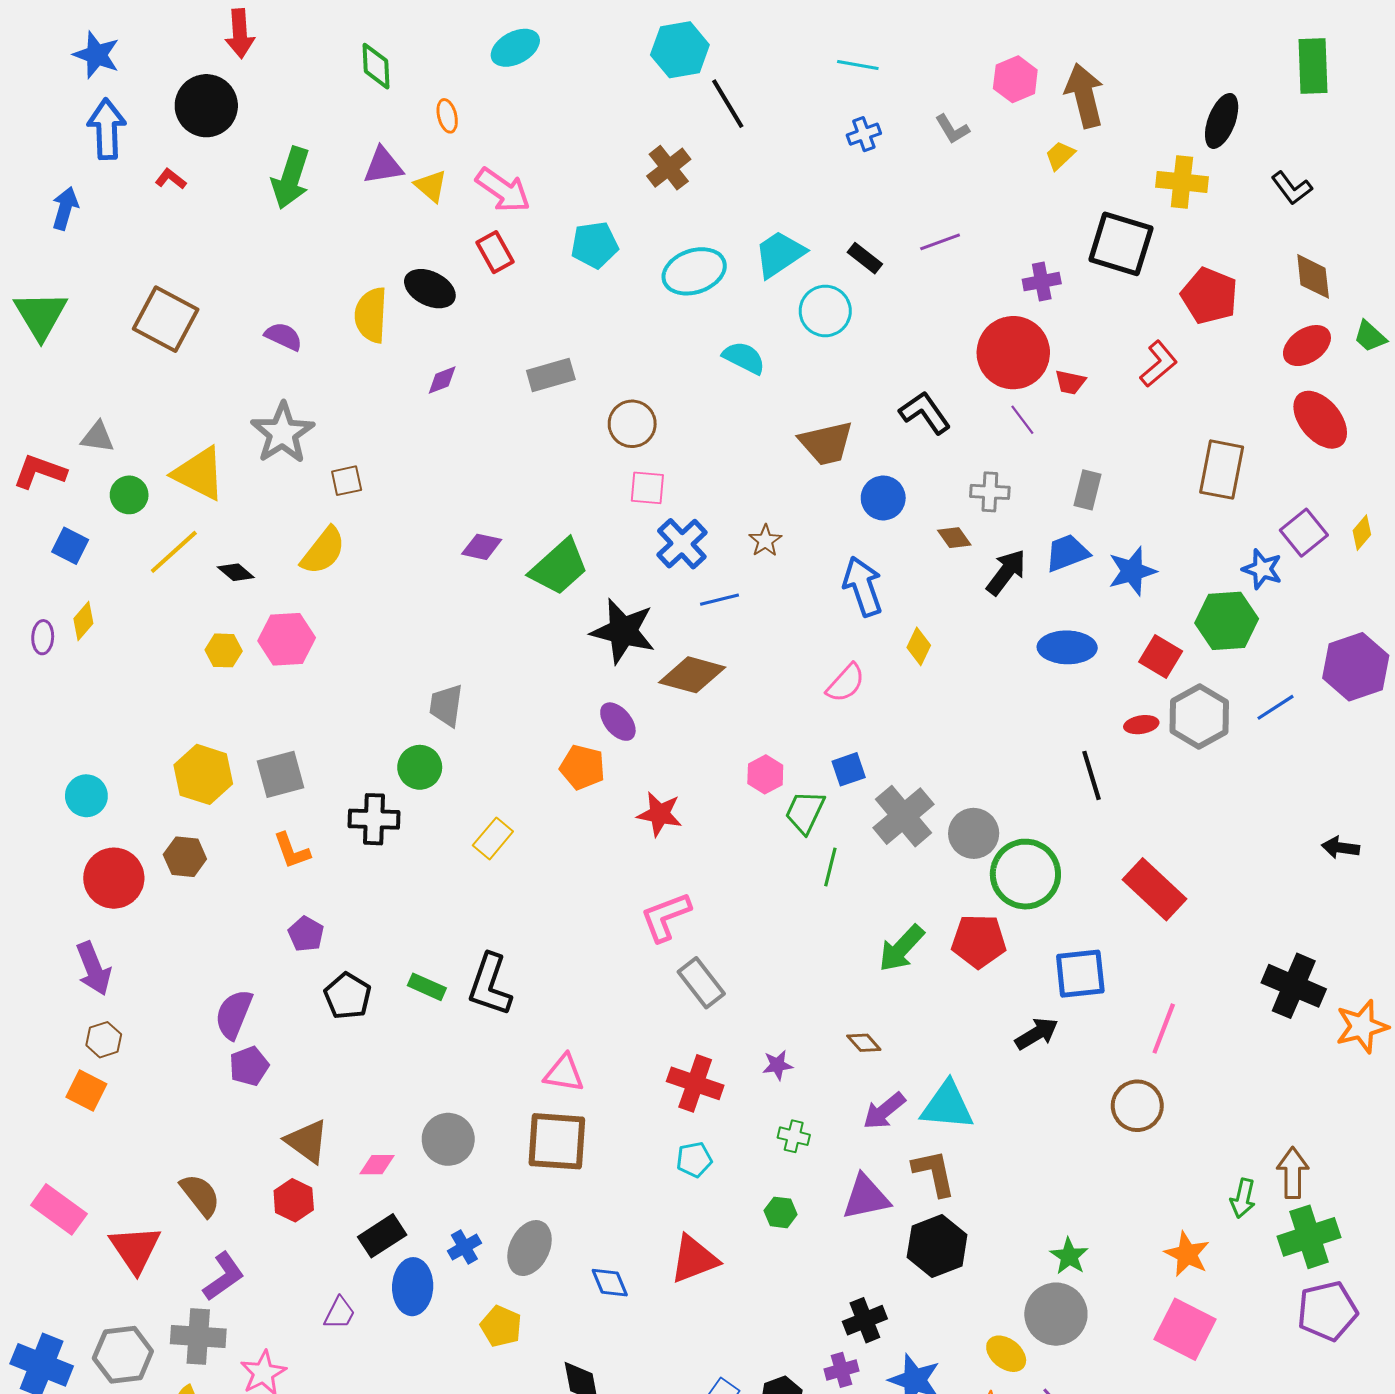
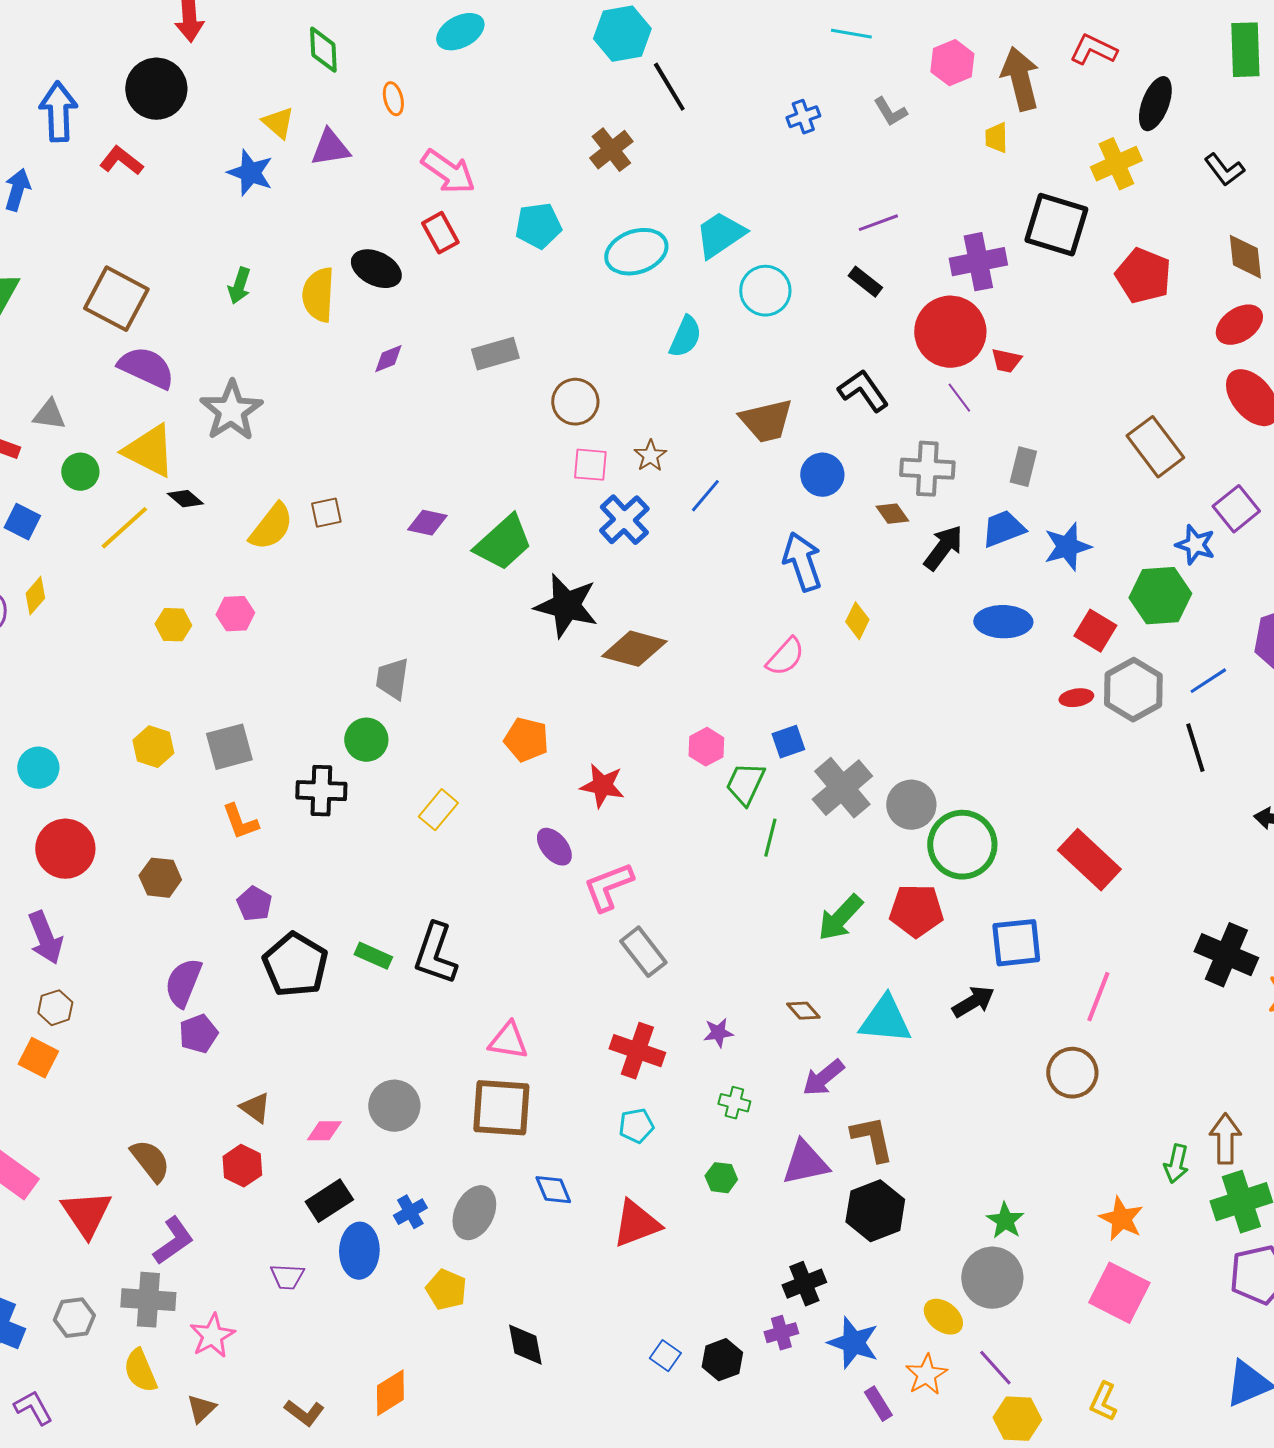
blue star: (97, 55) -> (250, 173), moved
cyan line: (858, 65) -> (851, 34), moved
yellow trapezoid: (1060, 155) -> (996, 138), turned -48
green arrow: (291, 178) -> (239, 286), moved, size x0.6
red L-shape: (171, 179) -> (121, 161), size x1.4
yellow cross: (1182, 182) -> (1116, 164), turned -30
yellow triangle: (431, 186) -> (278, 123), moved
black rectangle: (865, 258) -> (865, 282), moved
purple cross: (1042, 282) -> (978, 262), size x1.5
purple semicircle: (284, 336) -> (146, 368), moved, size x1.5
cyan semicircle: (744, 358) -> (685, 337), turned 87
red L-shape: (1159, 364) -> (1093, 50), moved, turned -114
brown rectangle: (1222, 470) -> (1155, 447), turned -48
brown square: (347, 481) -> (326, 513), moved
gray cross: (990, 492) -> (927, 469), size x1.4
brown star: (765, 541) -> (650, 456), moved
black diamond: (236, 572) -> (185, 499), moved
blue line: (720, 600) -> (705, 496), moved, turned -36
pink hexagon: (287, 639) -> (235, 614), size x0.7
purple ellipse: (618, 722) -> (554, 847), moved
yellow hexagon: (203, 774) -> (153, 747), size x0.7
black line: (1092, 775) -> (1195, 748), moved
brown hexagon: (185, 857) -> (160, 878), moved
black pentagon: (348, 996) -> (295, 965), size x1.4
cyan triangle: (947, 1106) -> (885, 1020), moved
brown triangle: (307, 1141) -> (255, 1108), size x0.7
blue diamond: (610, 1283) -> (553, 1190), moved
purple trapezoid: (339, 1313) -> (287, 1277), turned 66
gray hexagon: (123, 1355) -> (74, 1318), size x0.7

